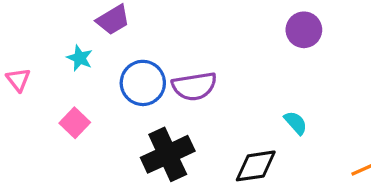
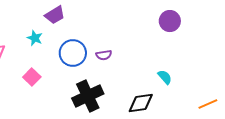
purple semicircle: (194, 86) -> (104, 55), size x0.6

